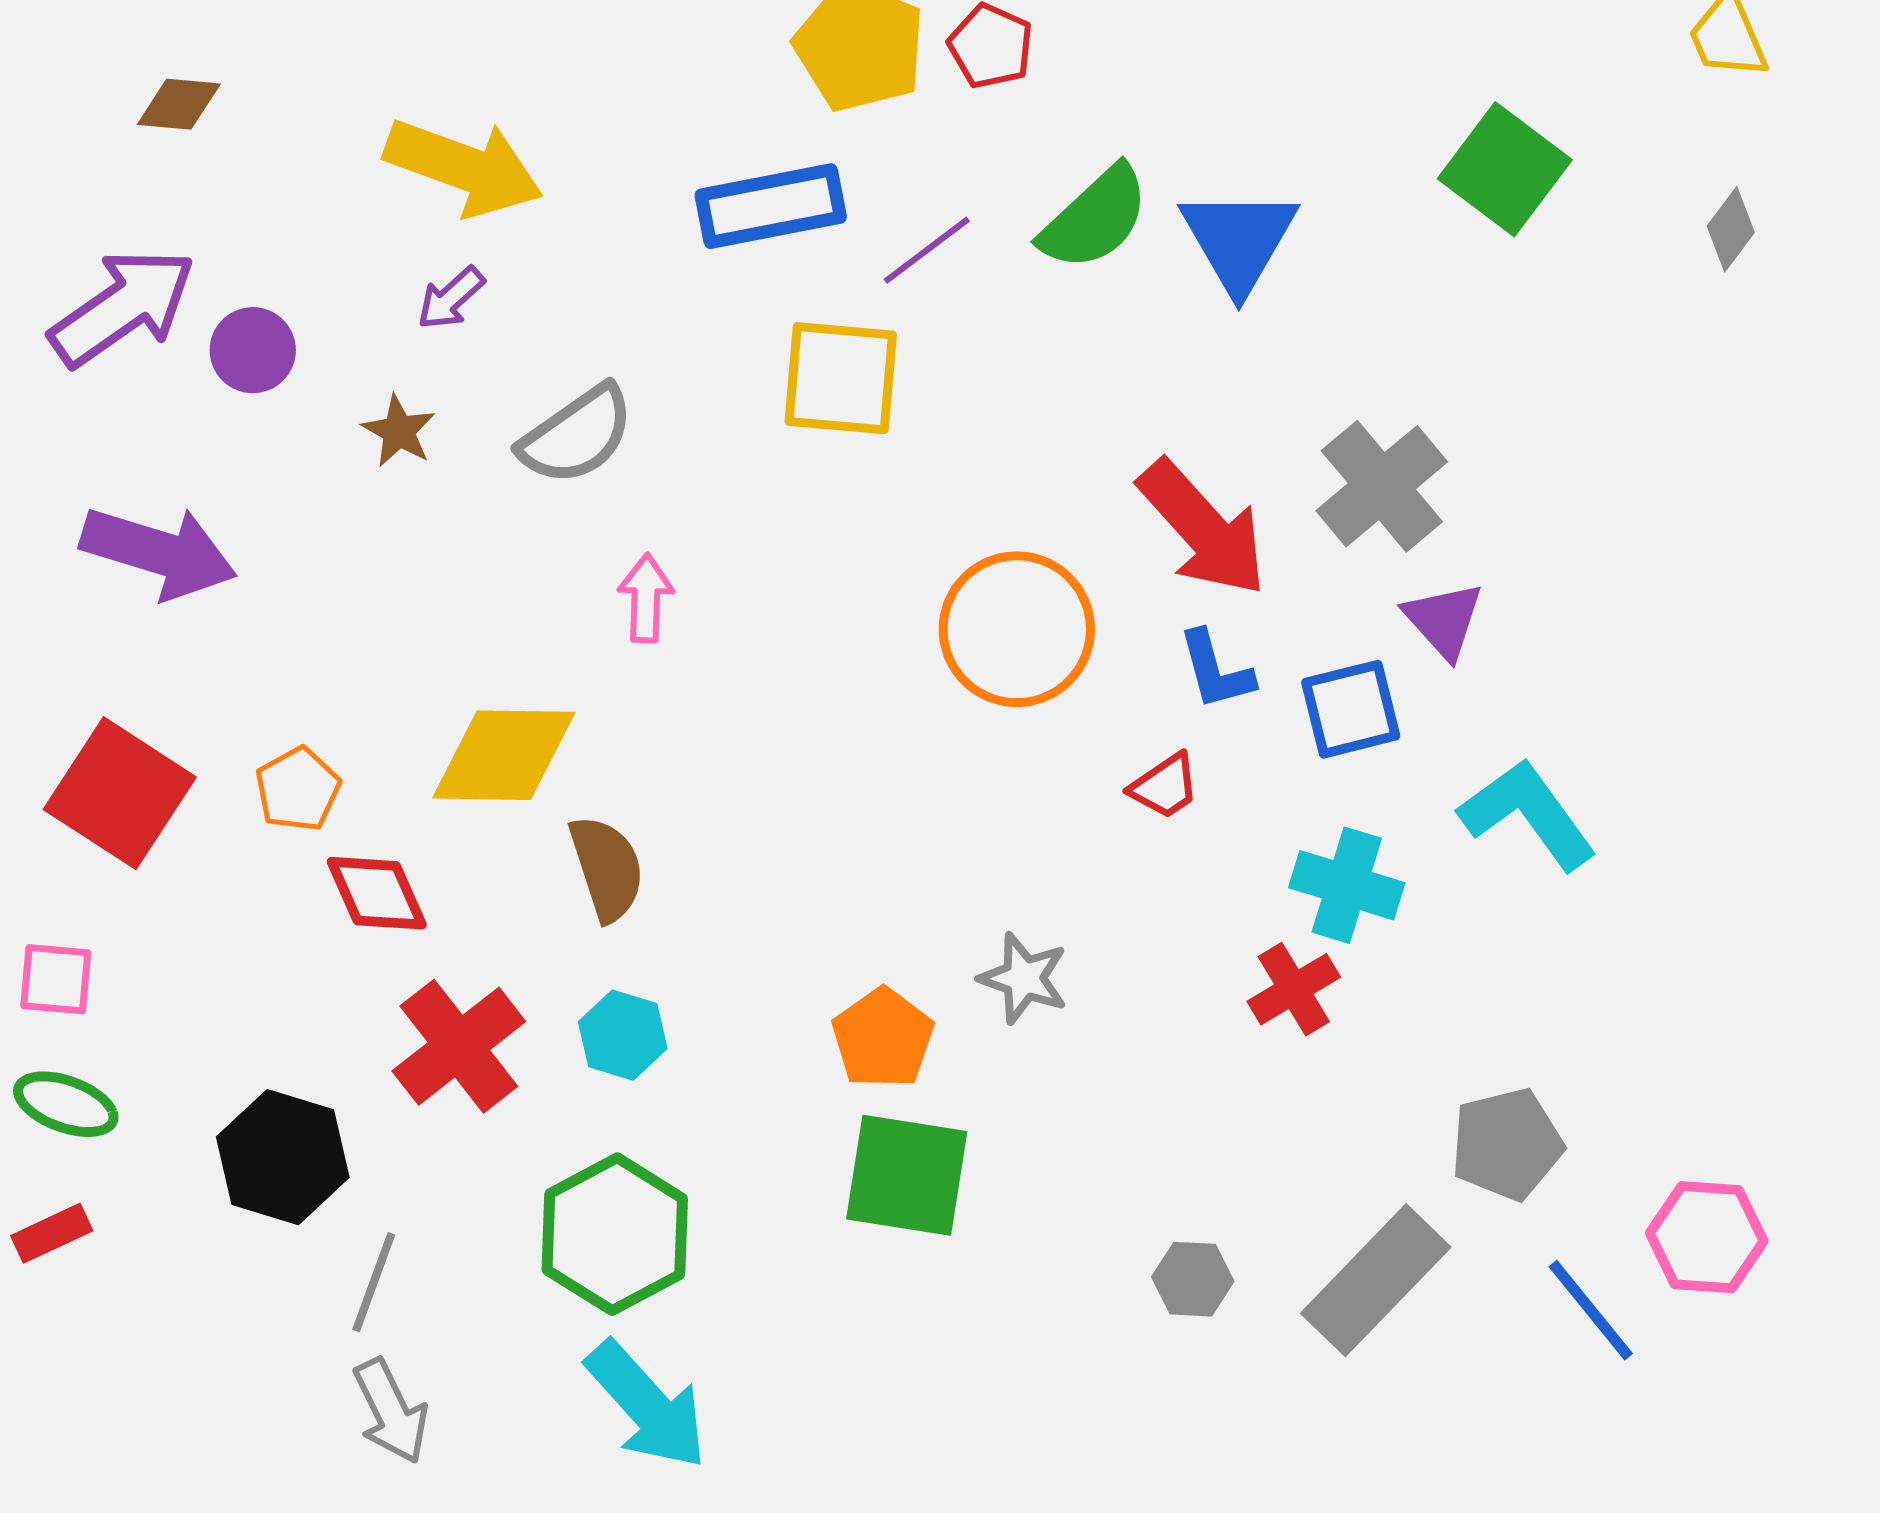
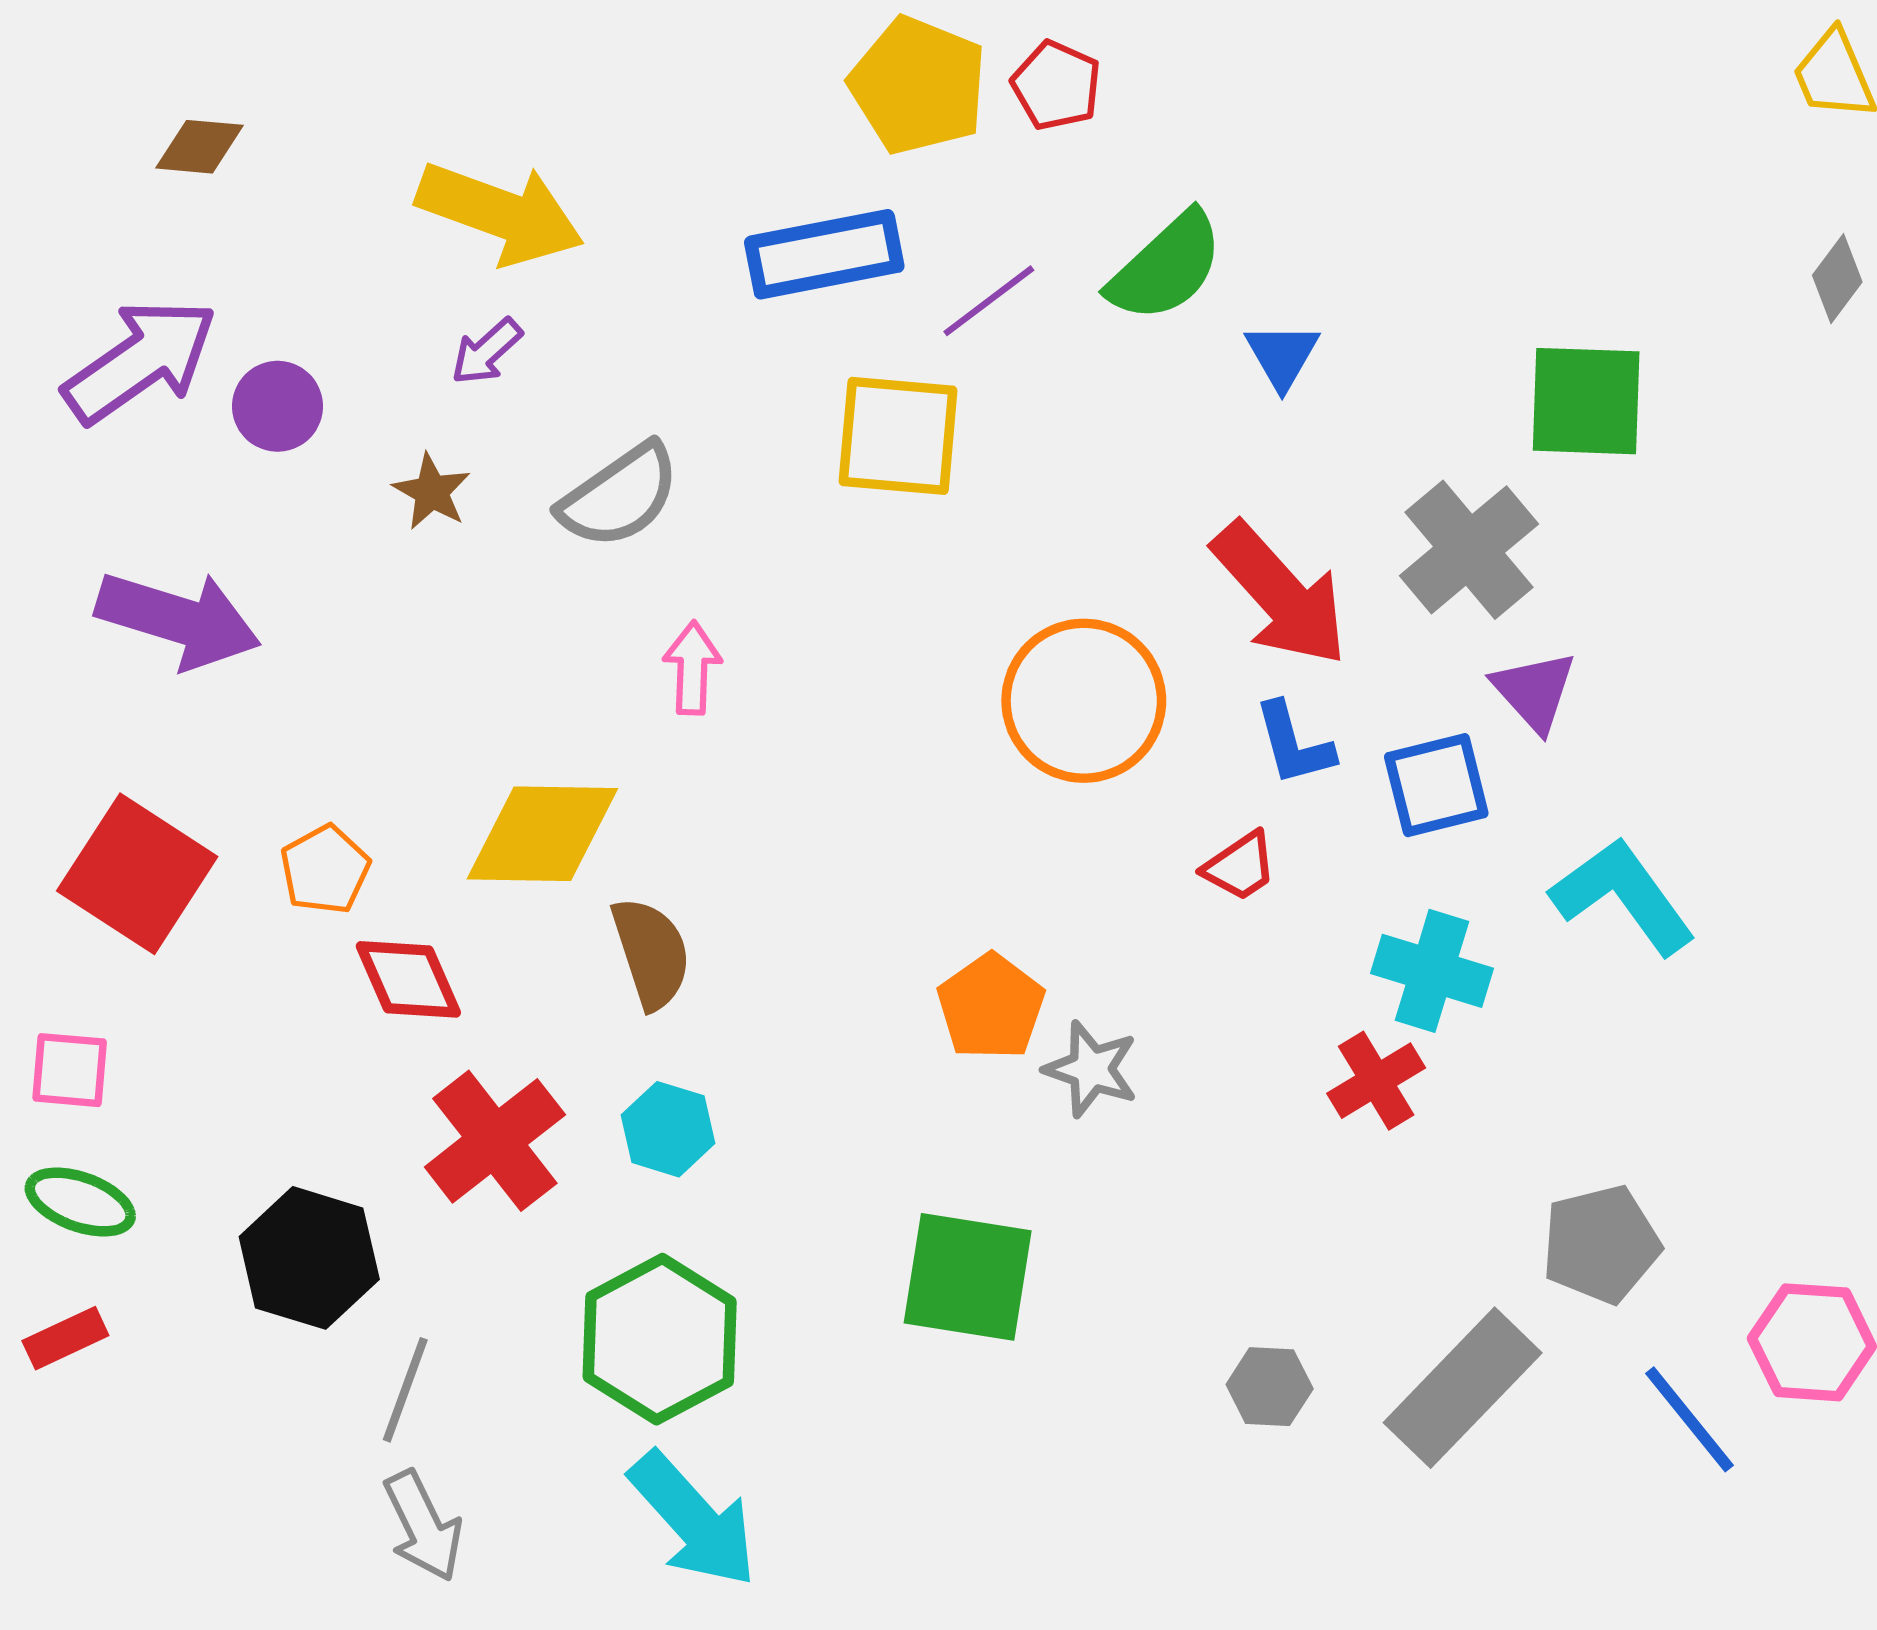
green square: (1505, 169) -> (1586, 401), moved, turned -35
blue triangle: (1239, 240) -> (1282, 356), moved, size x0.6
orange pentagon: (883, 1038) -> (991, 1007), moved

